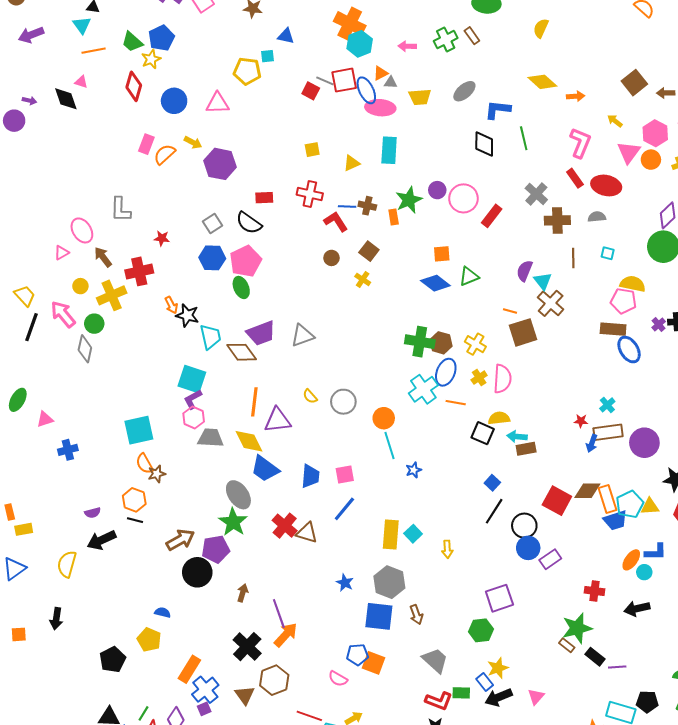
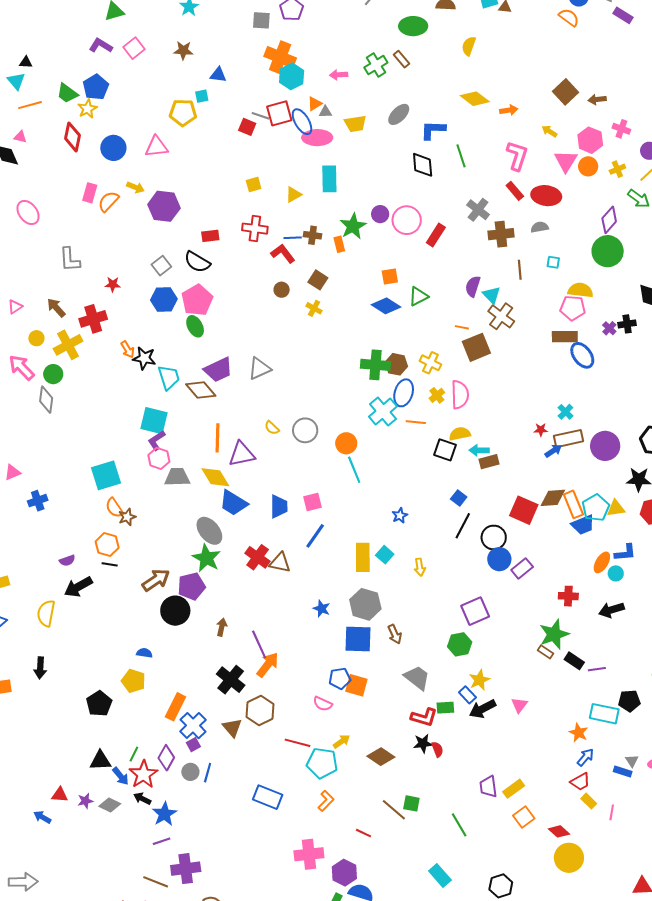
pink ellipse: (82, 230) -> (28, 213), moved
blue arrow: (592, 443) -> (553, 451), turned -138
blue star: (414, 470) -> (400, 515), moved

